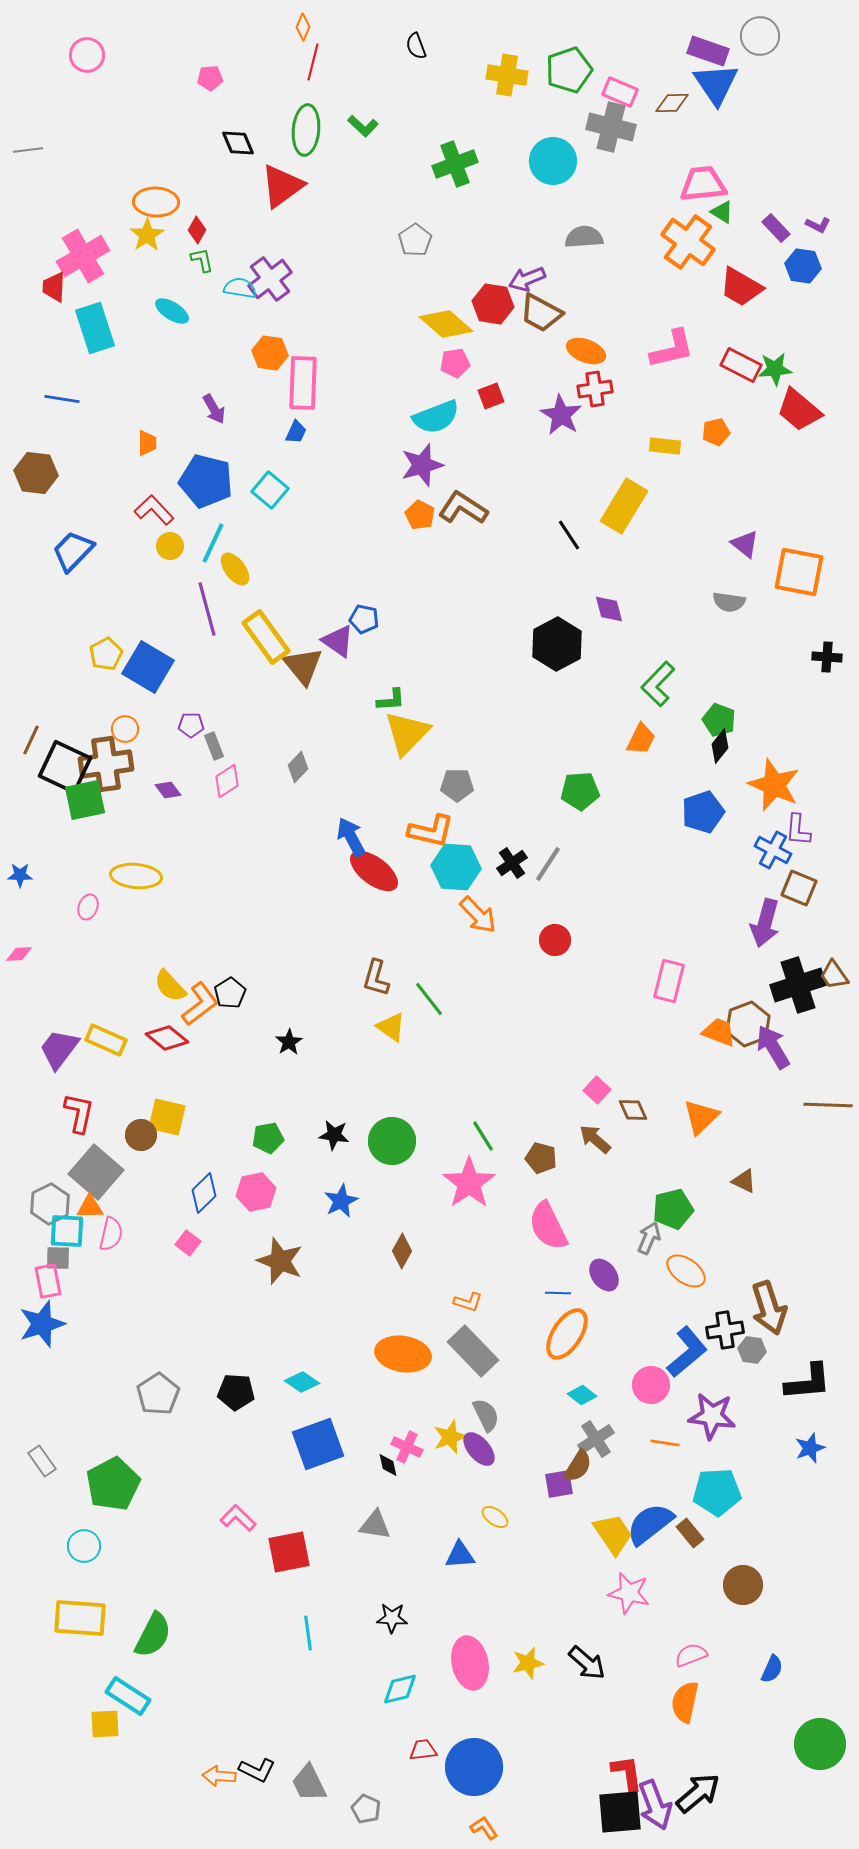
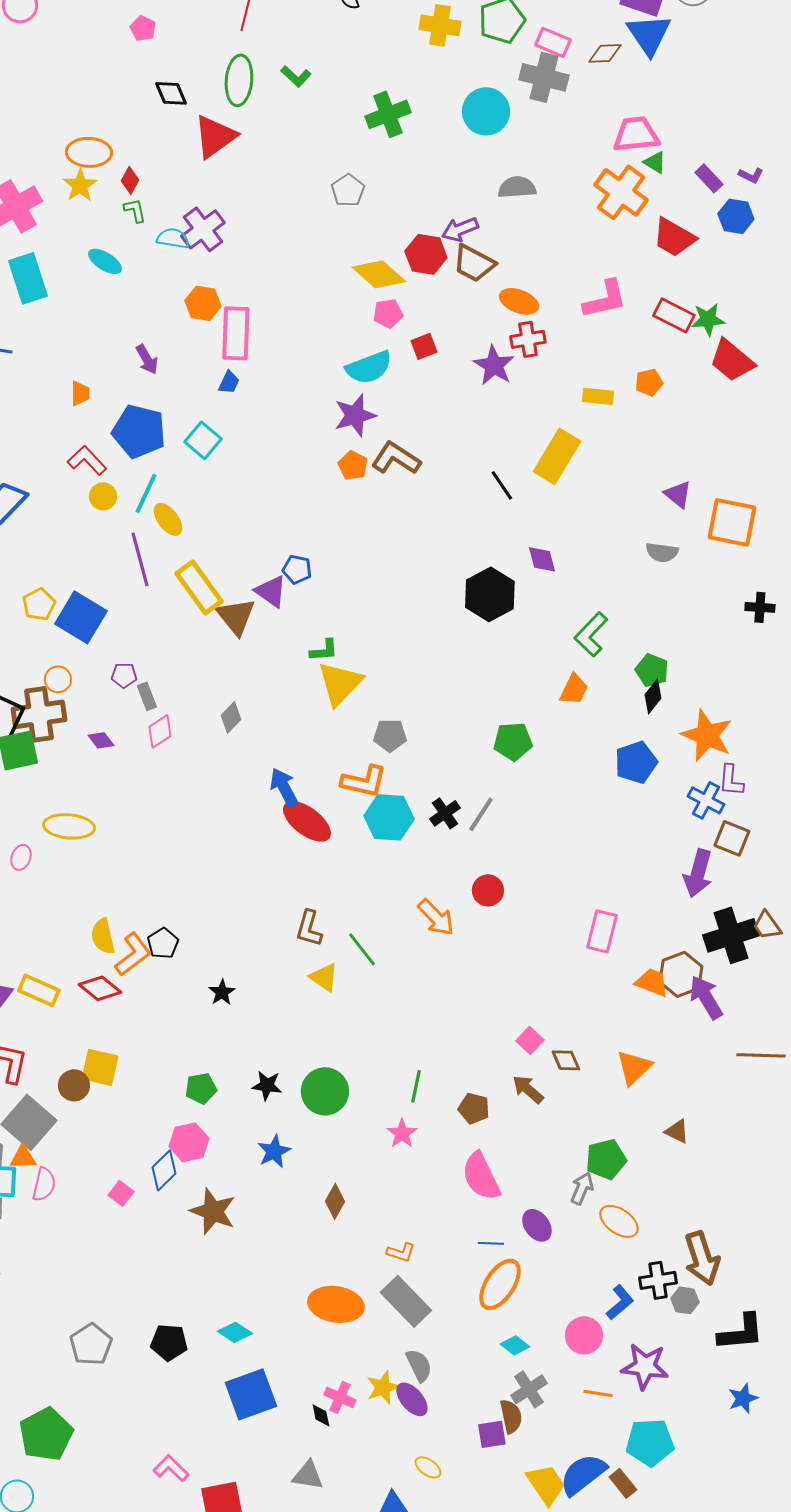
pink pentagon: (210, 78) -> (143, 28), turned 30
orange arrow: (478, 915) -> (436, 917), moved
yellow semicircle: (170, 986) -> (103, 936), turned 30
green line: (483, 1136) -> (416, 1086), turned 44
pink star: (469, 1183) -> (402, 1133), size x0.6
blue diamond: (204, 1193) -> (164, 1170), moved
blue L-shape: (687, 1352) -> (620, 1302), size x0.7
brown semicircle: (578, 1466) -> (511, 1416), turned -44

